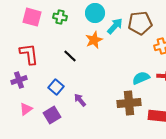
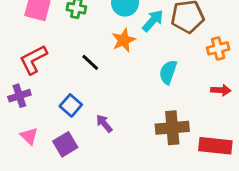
red L-shape: (29, 54) -> (33, 60), turned -110
cyan semicircle: (141, 78) -> (168, 72), moved, turned -48
pink triangle: (26, 109) -> (29, 136), turned -40

